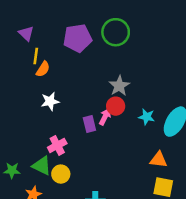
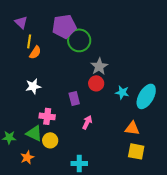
green circle: (116, 32) -> (79, 40), moved
white star: (50, 101) -> (33, 86), moved
pink arrow: (105, 117) -> (87, 122), moved
pink cross: (57, 145) -> (47, 116), turned 35

